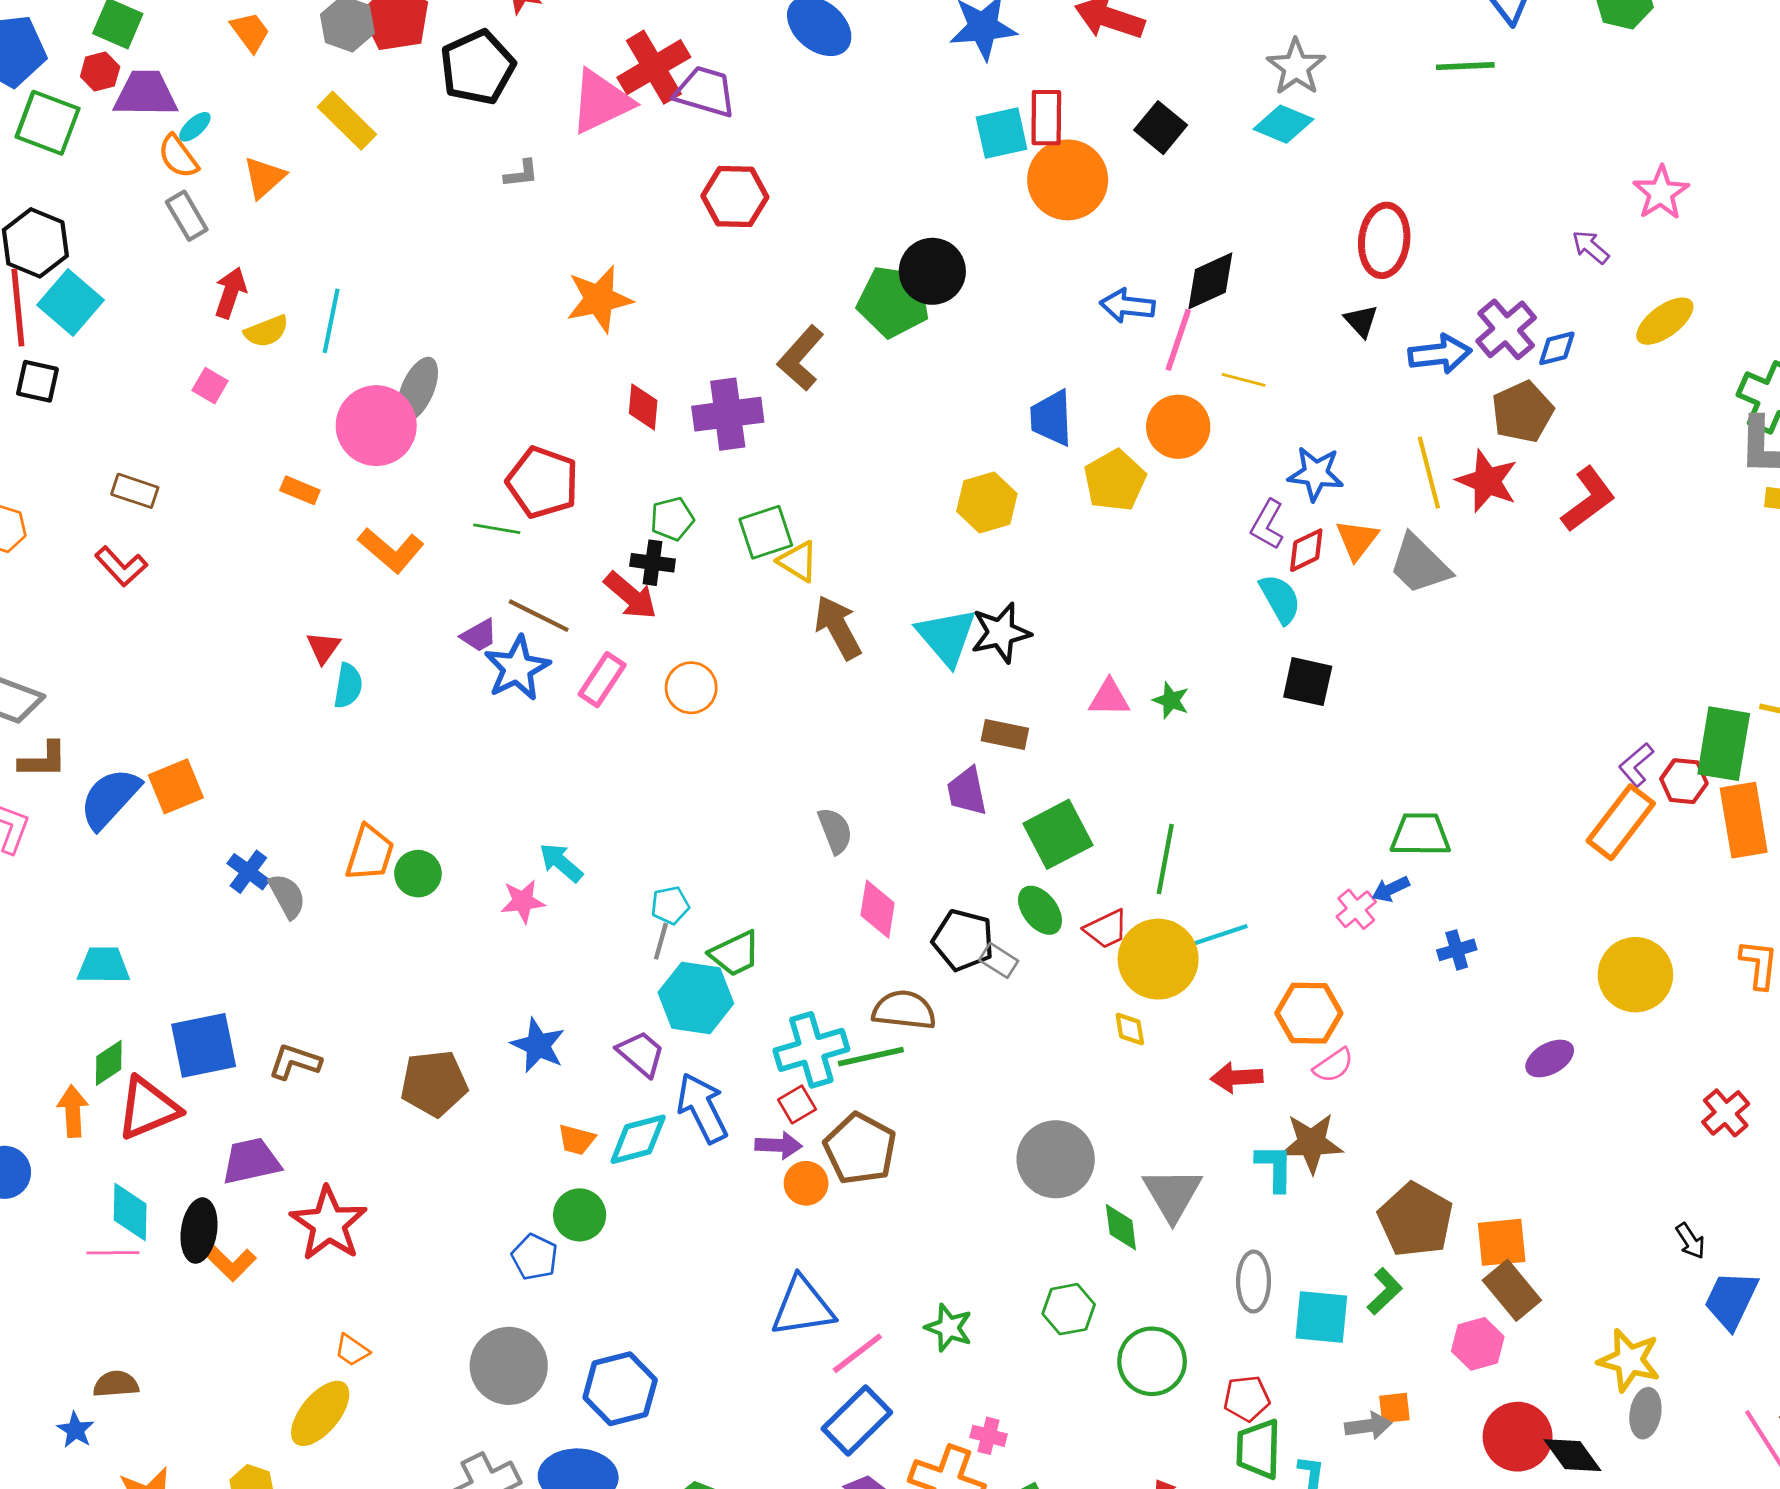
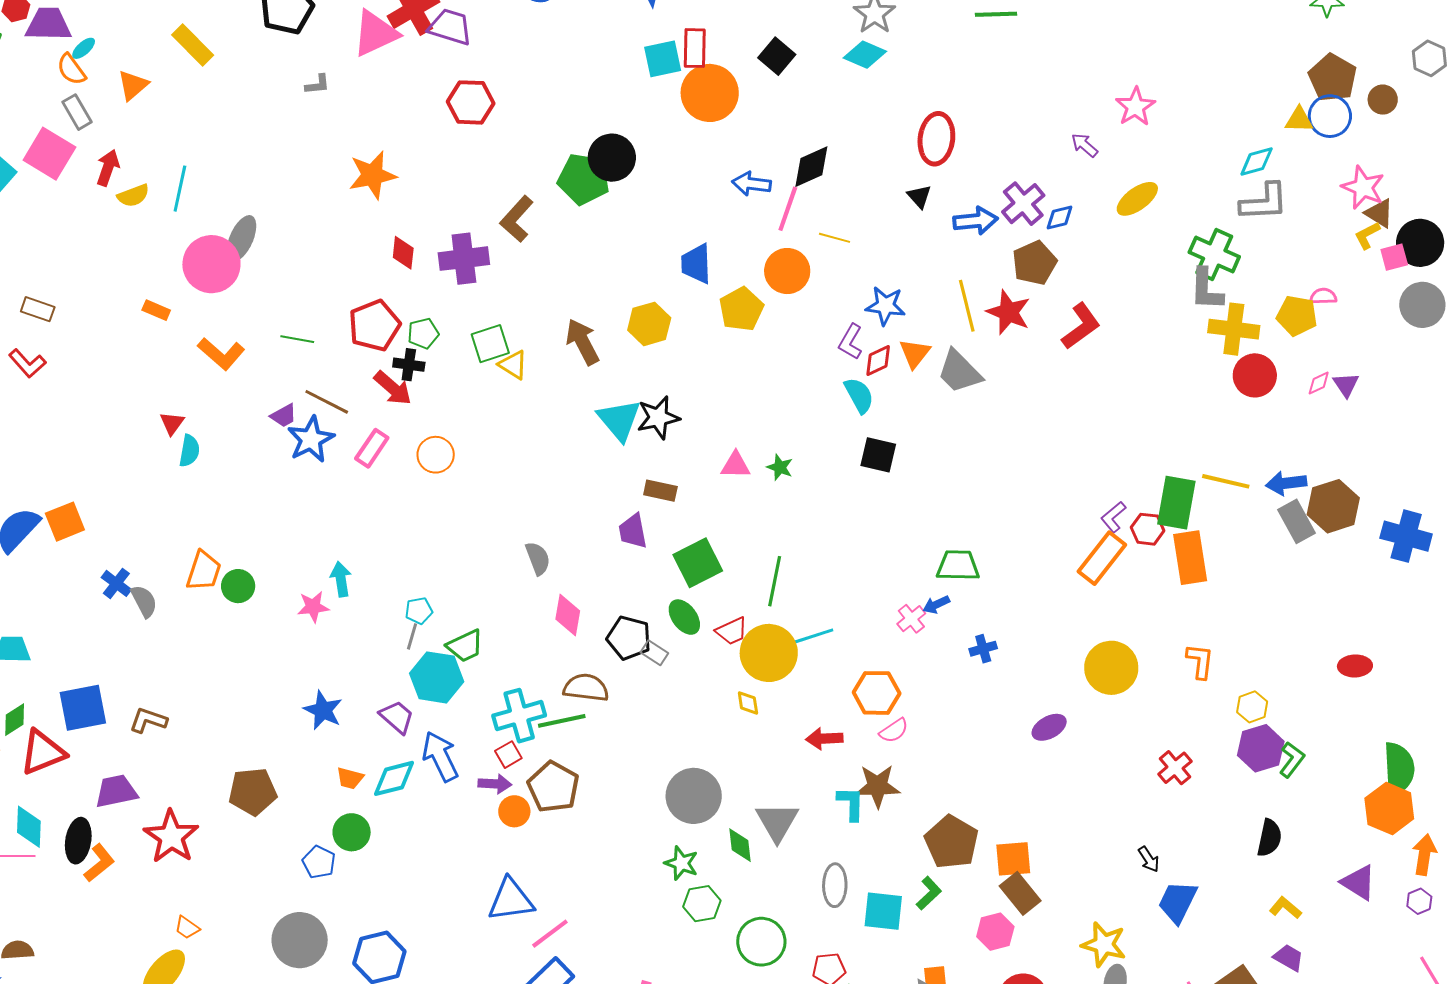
pink square: (210, 386) -> (49, 154), moved, size x2.0
red pentagon: (543, 482) -> (374, 325), moved, turned 30
brown arrow: (838, 627) -> (582, 342), moved
cyan arrow: (561, 863) -> (341, 579), turned 40
brown pentagon: (434, 1083) -> (253, 792), moved
orange L-shape: (229, 1261) -> (99, 863), turned -84
green star: (949, 1328) -> (681, 863), moved

